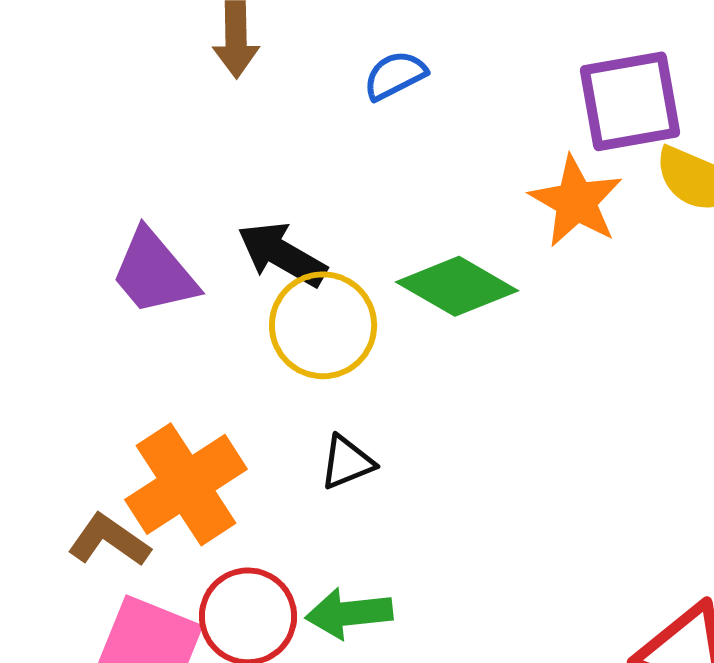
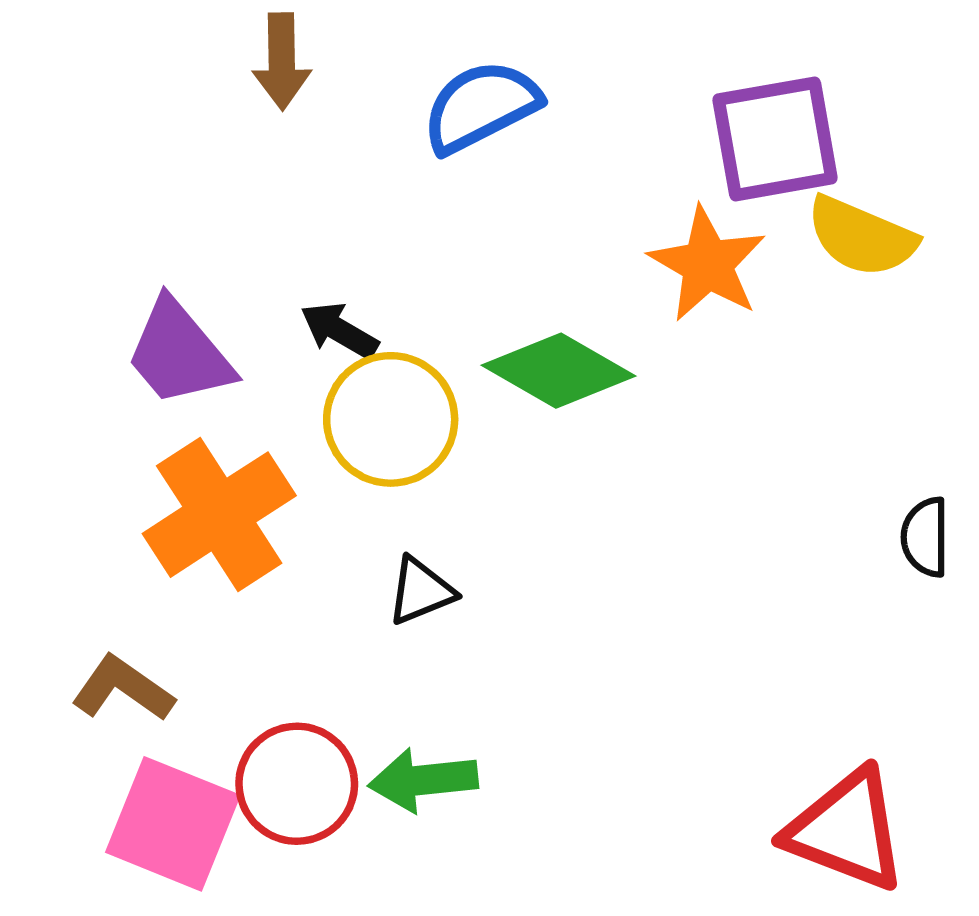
blue semicircle: (395, 75) -> (481, 106), size x1.5
black arrow: (282, 254) -> (339, 331), size x0.7
orange cross: (186, 484) -> (219, 515), moved

